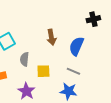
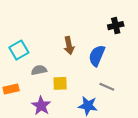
gray semicircle: (24, 59) -> (39, 70), turned 72
gray line: (73, 71) -> (107, 87), moved

